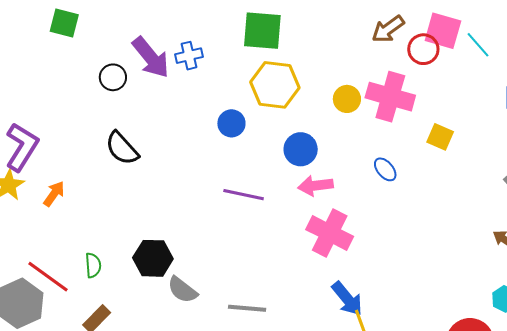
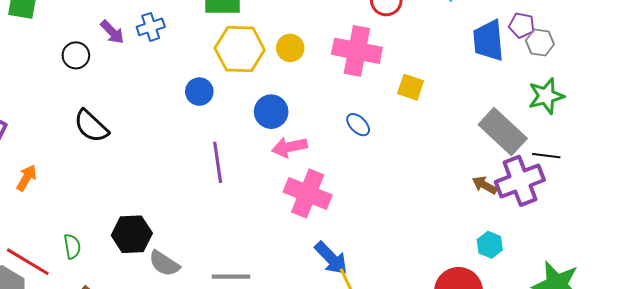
purple arrow: (151, 57) -> (112, 32), size x0.6
yellow circle: (347, 99) -> (290, 48), moved
purple line: (244, 195) -> (218, 162), turned 75

